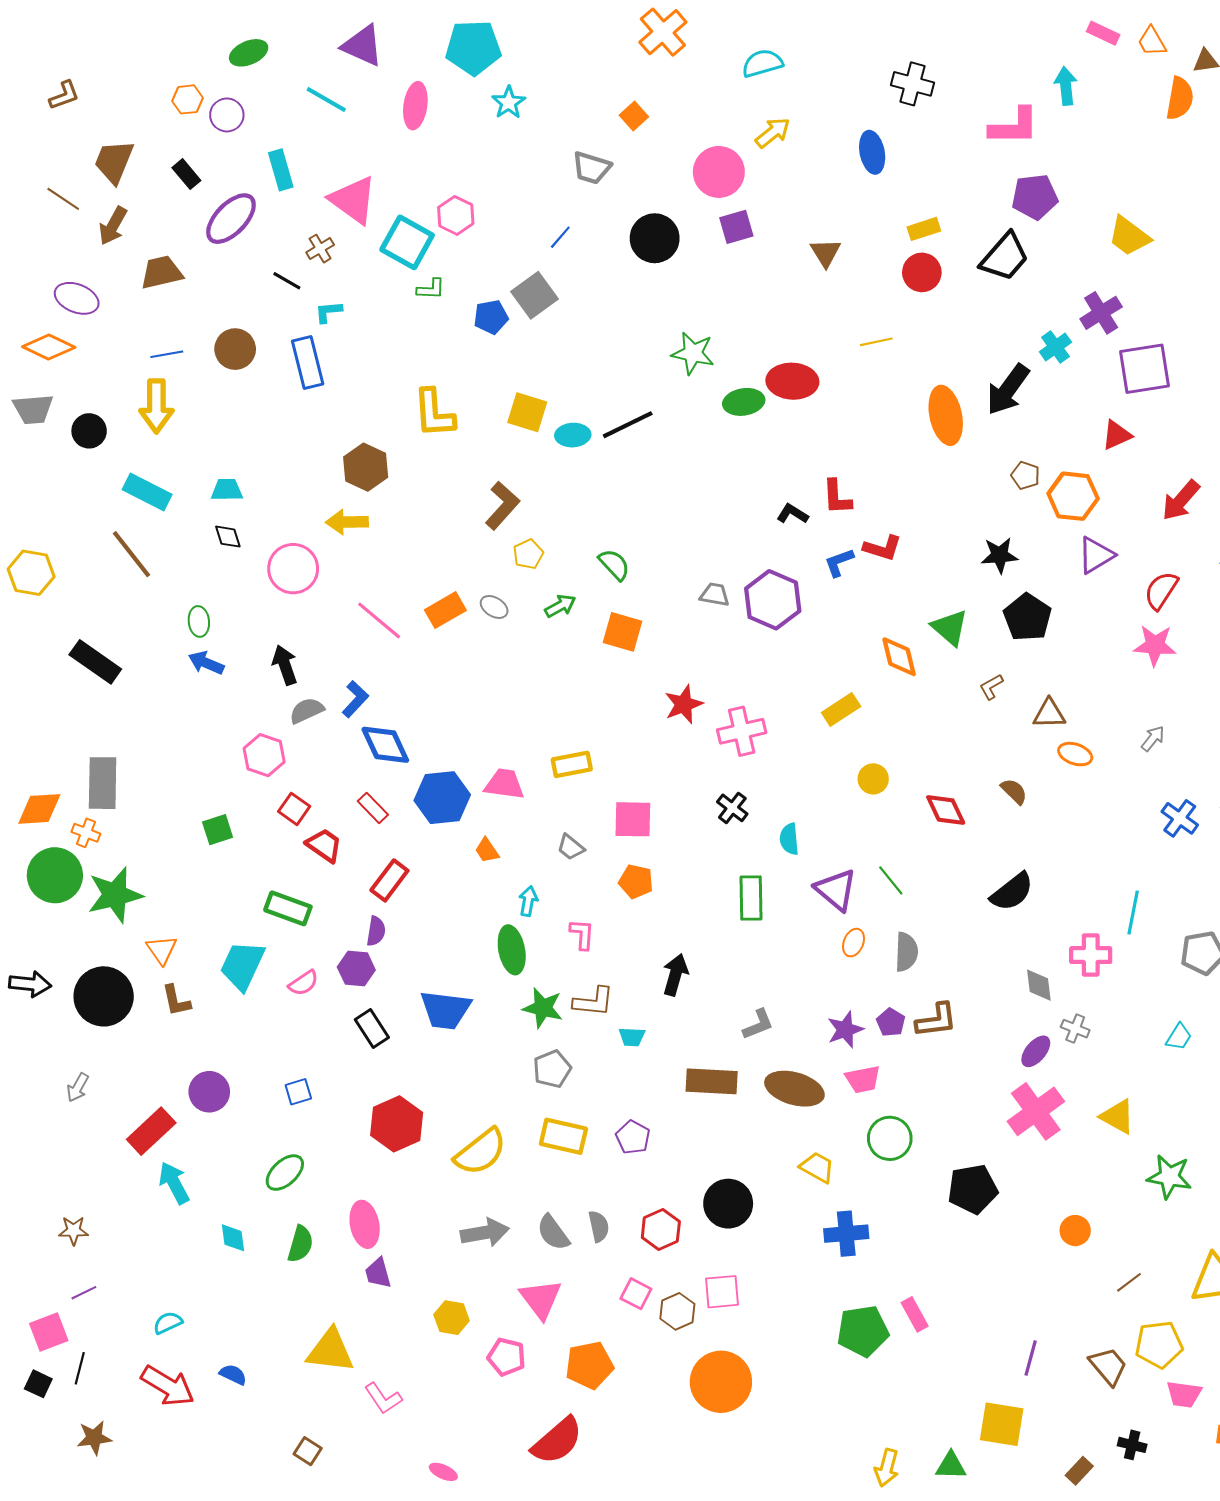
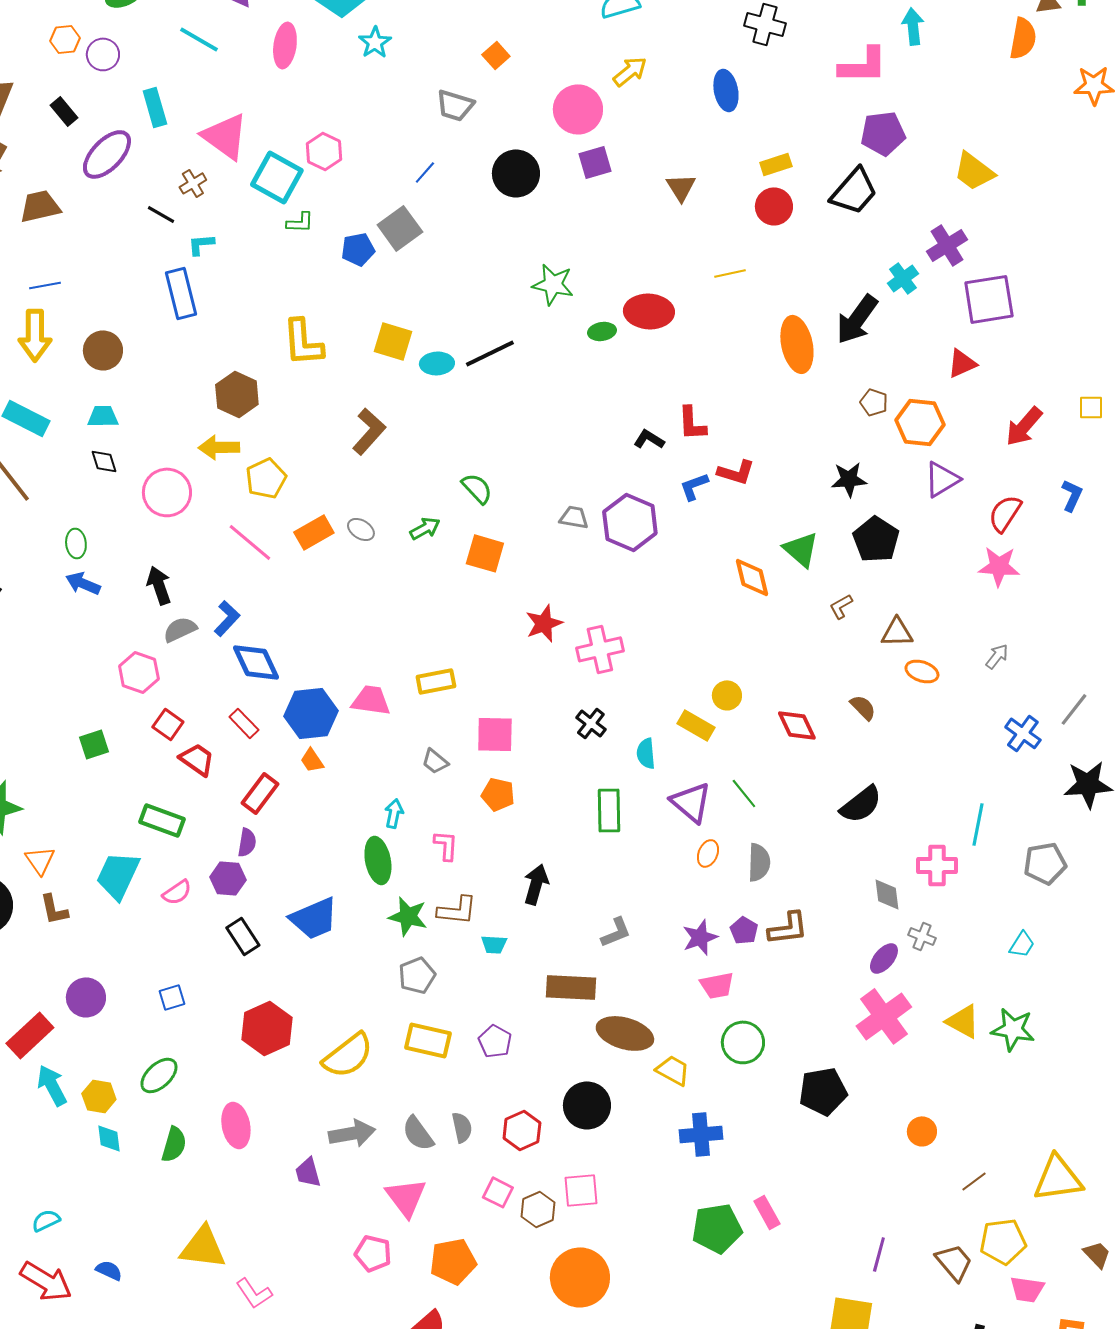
brown circle: (235, 349) -> (103, 350), moved
green ellipse: (744, 402) -> (602, 331), size x0.7
yellow pentagon: (528, 554) -> (266, 478), moved, size x1.4
yellow rectangle: (841, 710) -> (696, 725), moved, turned 63
orange trapezoid: (487, 850) -> (312, 760), moved
blue trapezoid: (445, 1010) -> (314, 918), turned -30
brown ellipse: (794, 1089) -> (625, 1033), moved
green star: (1169, 1177) -> (1013, 1029), moved
purple trapezoid: (378, 1273) -> (308, 1172), moved
yellow hexagon: (452, 1318) -> (99, 1096), moved

